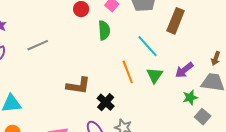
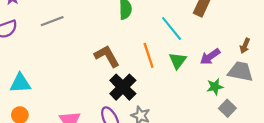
brown L-shape: (78, 86) -> (107, 56), moved, turned -130
black cross: (106, 102) -> (123, 87), size x1.4

